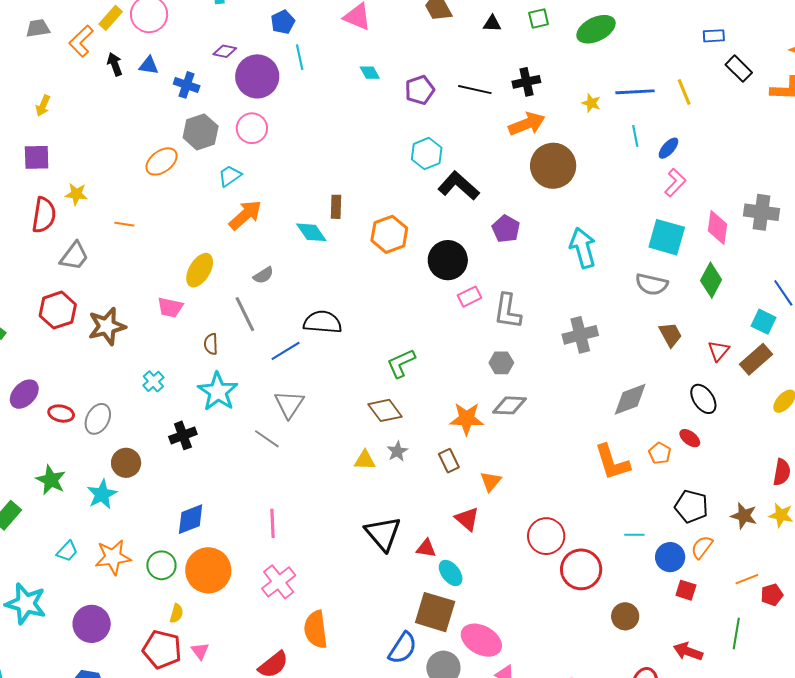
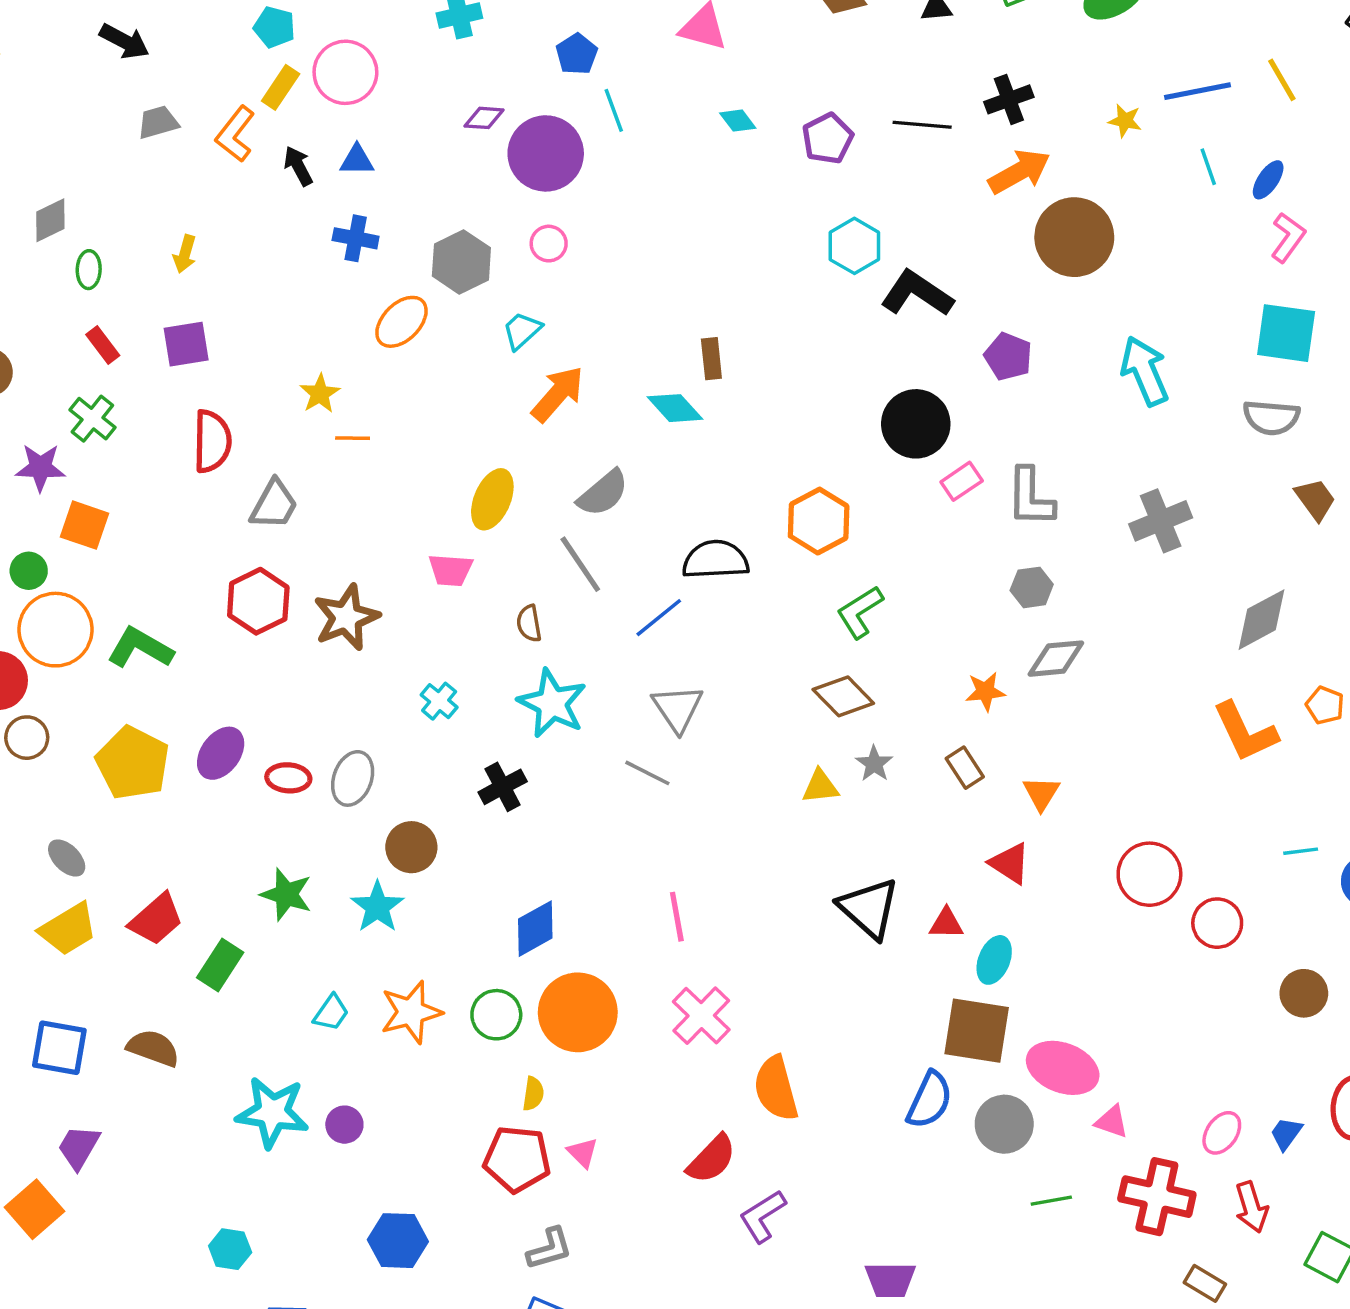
blue cross: (187, 85) -> (356, 238), moved
pink circle: (252, 128) -> (549, 244), size x0.7
yellow star: (76, 194) -> (320, 394), moved, turned -30
orange hexagon: (389, 234) -> (819, 521), moved
gray semicircle: (263, 275) -> (603, 493), size x1.5
orange star: (467, 419) -> (985, 691), size x0.7
red circle: (581, 569) -> (1217, 923), size x0.7
cyan ellipse: (451, 573) -> (994, 960), turned 68
purple circle: (92, 624) -> (344, 1125), moved, size x0.6

